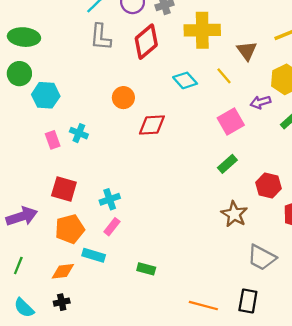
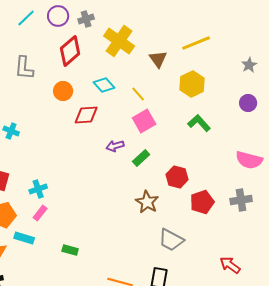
yellow cross: (202, 30) -> (119, 41), turned 36
gray L-shape: (101, 37) -> (24, 68), moved
yellow line: (224, 76) -> (138, 94), moved
orange circle: (123, 98) -> (63, 91), moved
purple arrow: (260, 102) -> (115, 146), moved
red diamond: (152, 125) -> (86, 115), moved

